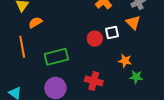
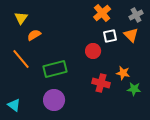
white square: (112, 33) -> (110, 36), moved
orange line: (22, 47) -> (21, 59), turned -30
red cross: (94, 81) -> (101, 83), moved

